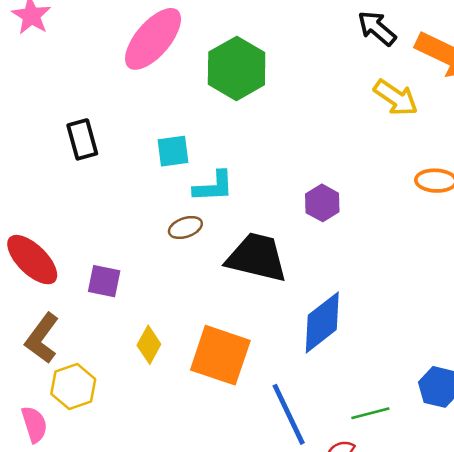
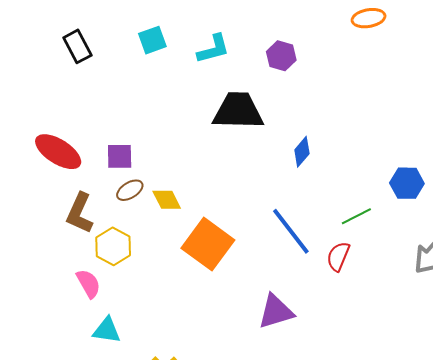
cyan L-shape: (214, 187) -> (213, 49), moved
brown ellipse: (185, 227) -> (130, 190), moved
blue diamond: (322, 322) -> (302, 152), size x0.6
yellow diamond: (149, 345) -> (167, 200), turned -44
orange square: (220, 355) -> (208, 244), moved, turned 30

